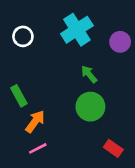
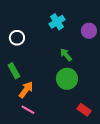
cyan cross: (77, 30) -> (57, 22), size x0.7
white circle: (23, 36) -> (17, 38), moved
pink line: (38, 148) -> (28, 110), turned 56

